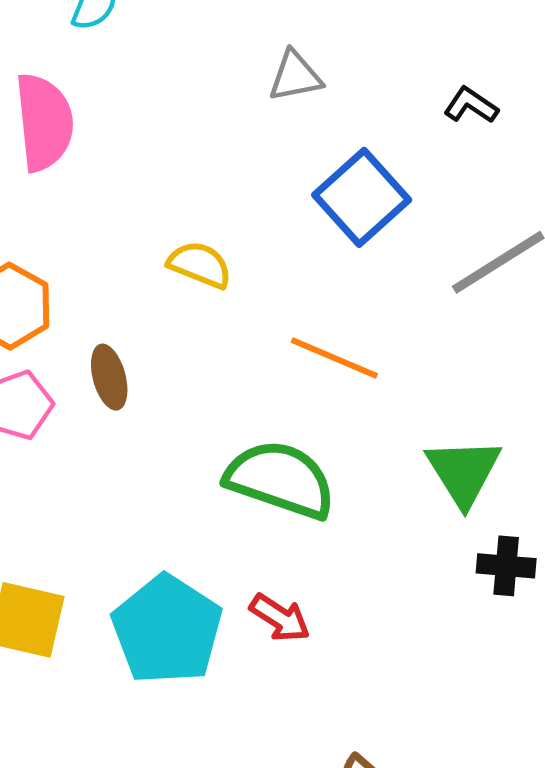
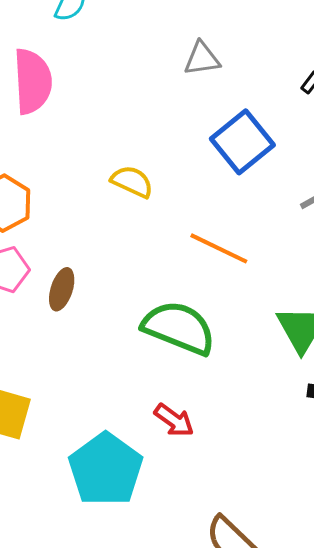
brown ellipse: (109, 377) -> (62, 289), moved, turned 30
cyan pentagon: (167, 630) -> (106, 469), moved

